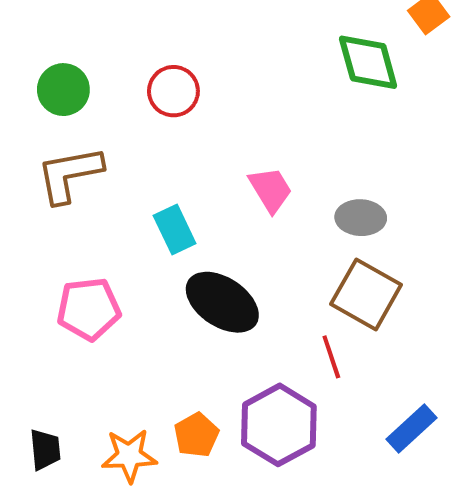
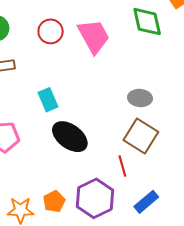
pink trapezoid: (270, 190) -> (94, 36), moved, size x1.5
blue rectangle: (412, 428) -> (146, 202), moved

